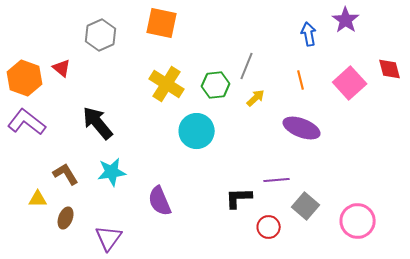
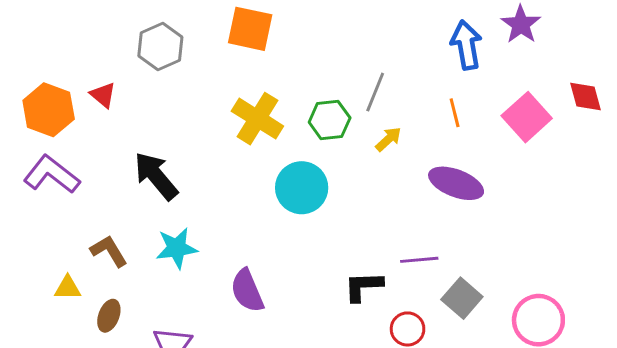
blue arrow: (309, 34) -> (466, 45), size x1.4

